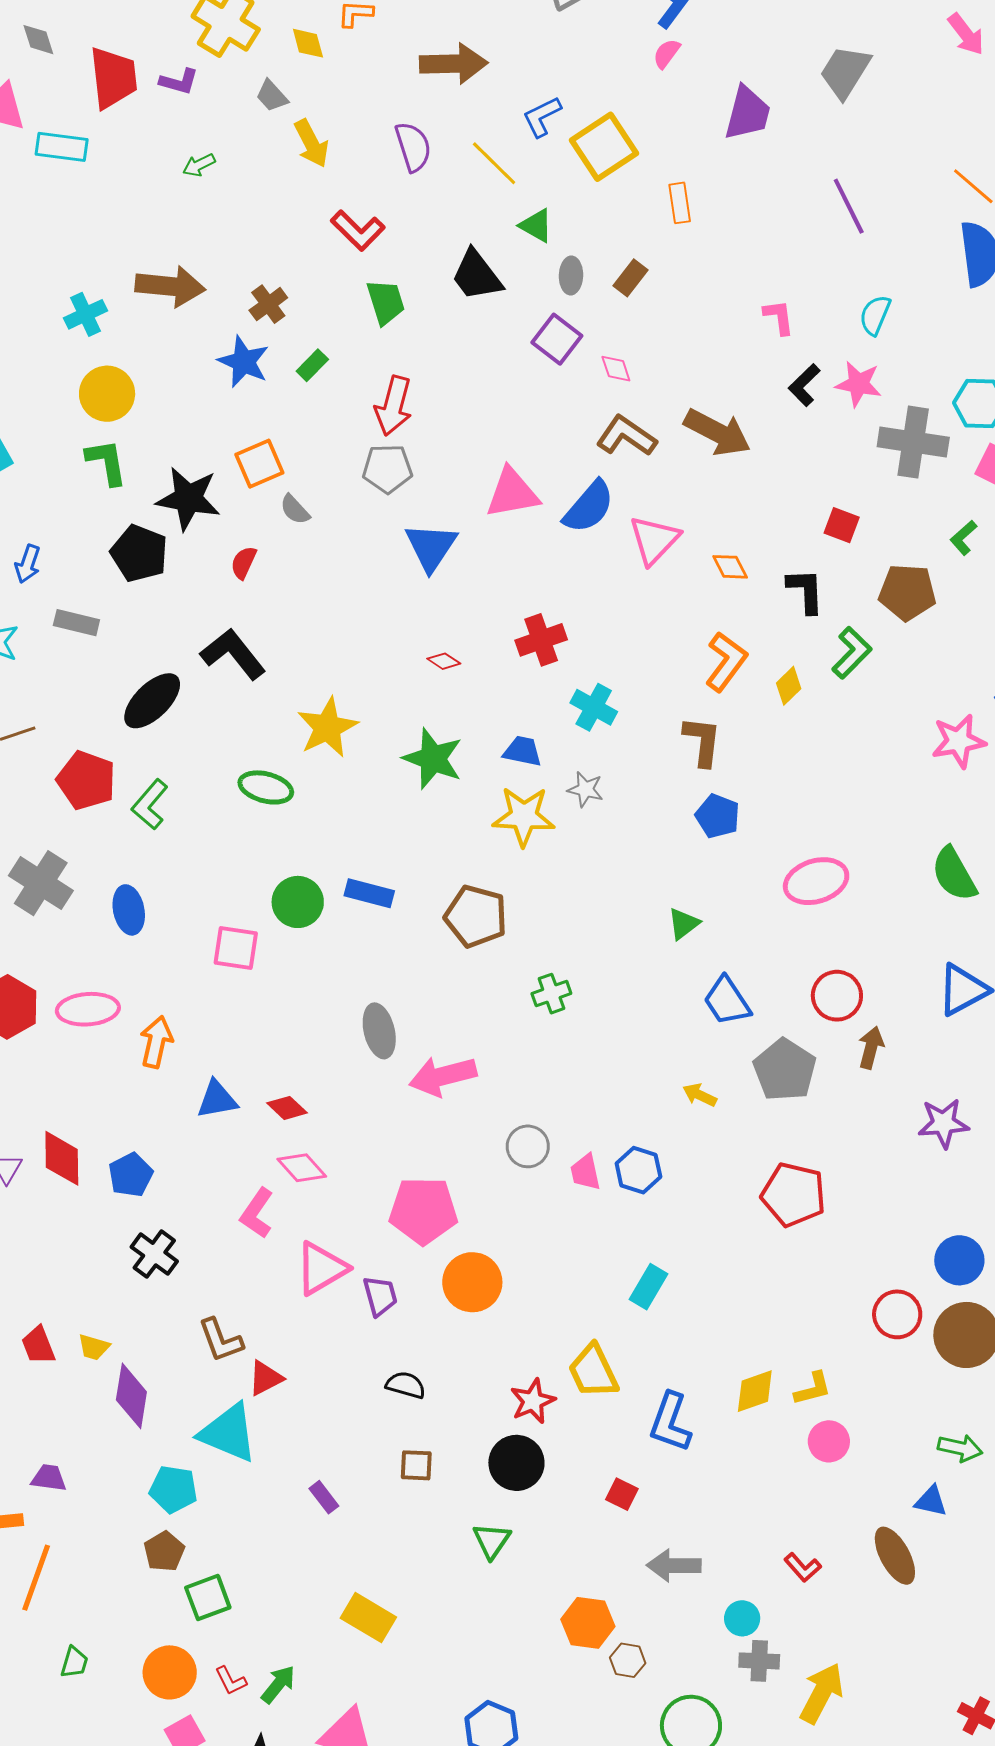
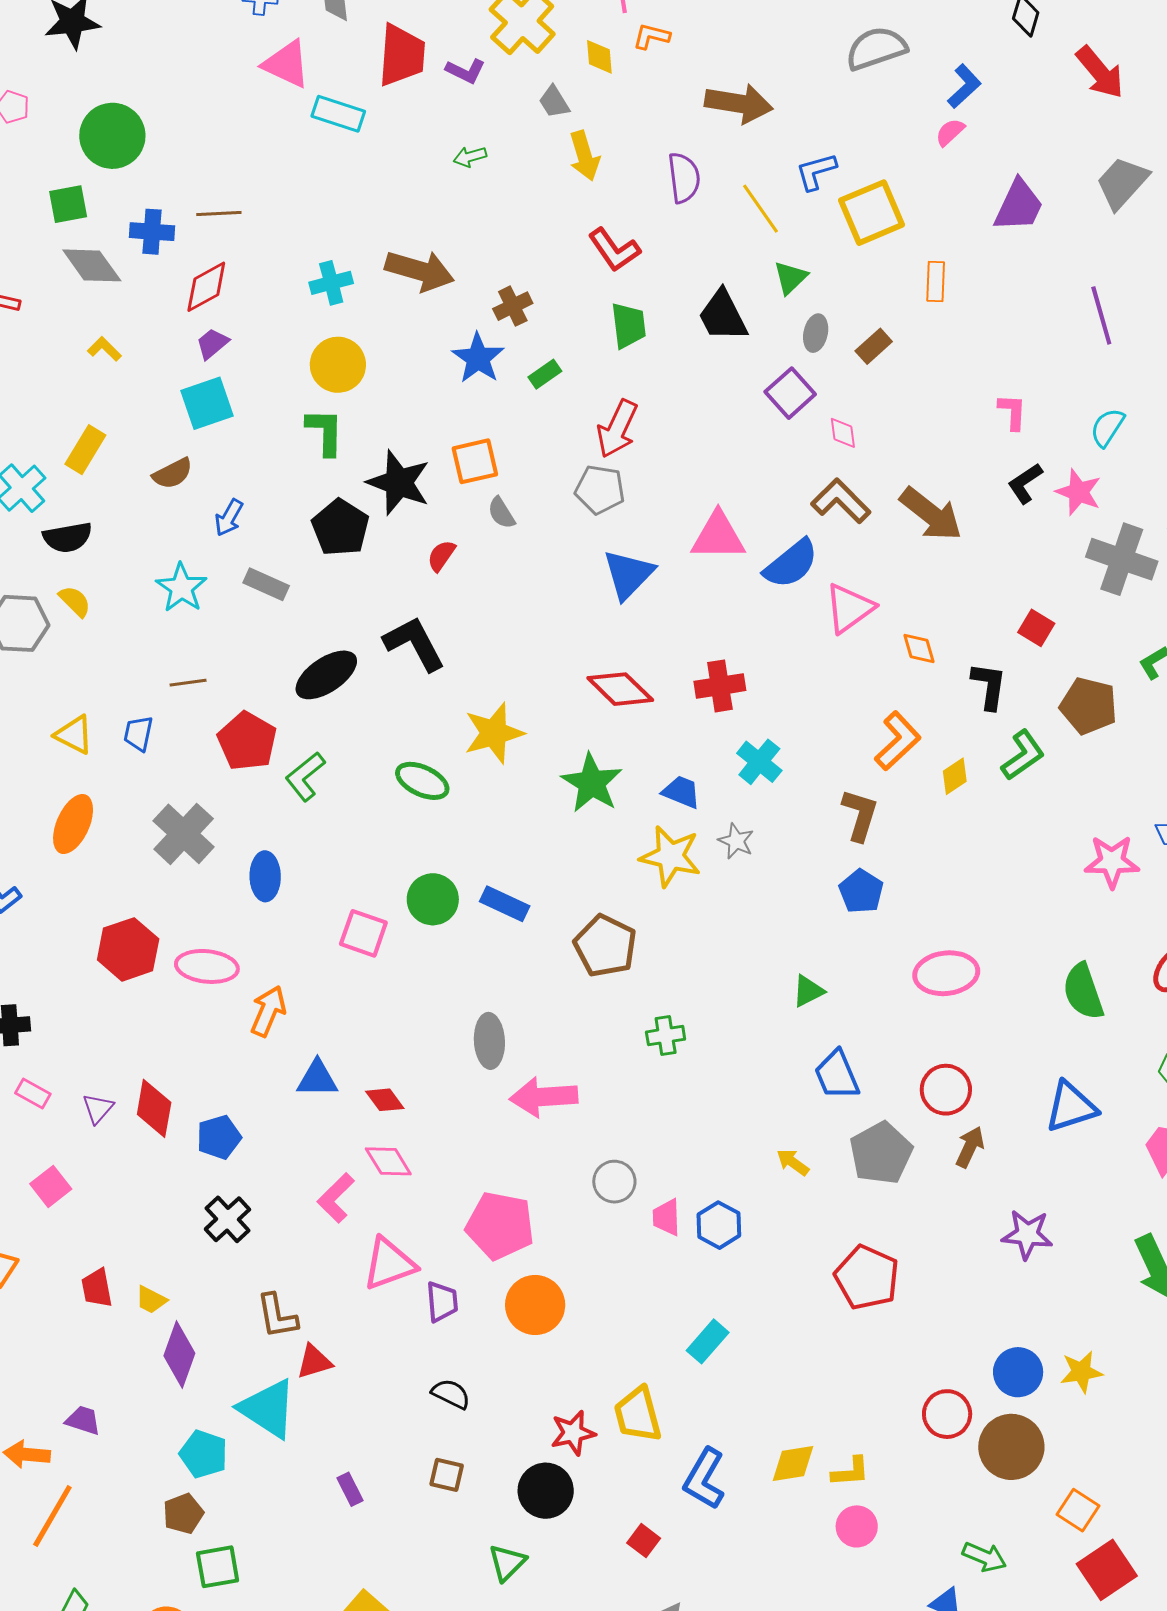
green triangle: (536, 226) -> (790, 278), turned 36
red diamond: (444, 661) -> (620, 689), size x2.0

